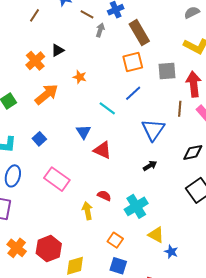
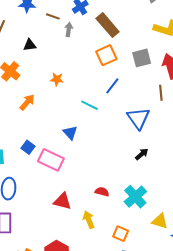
black triangle: (58, 50) -> (30, 45), moved, turned 32
orange arrow: (46, 94) -> (27, 102), size x0.7
red triangle: (102, 150) -> (62, 201), moved
pink rectangle: (57, 179) -> (51, 160), moved
yellow arrow: (87, 211) -> (89, 220), moved

